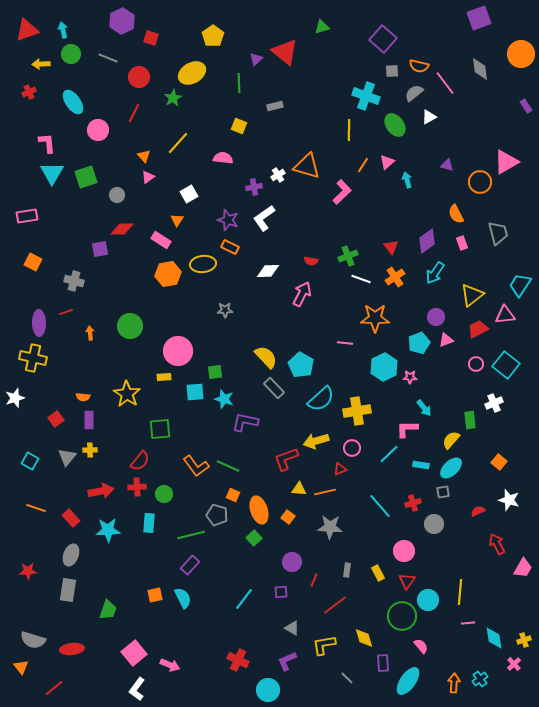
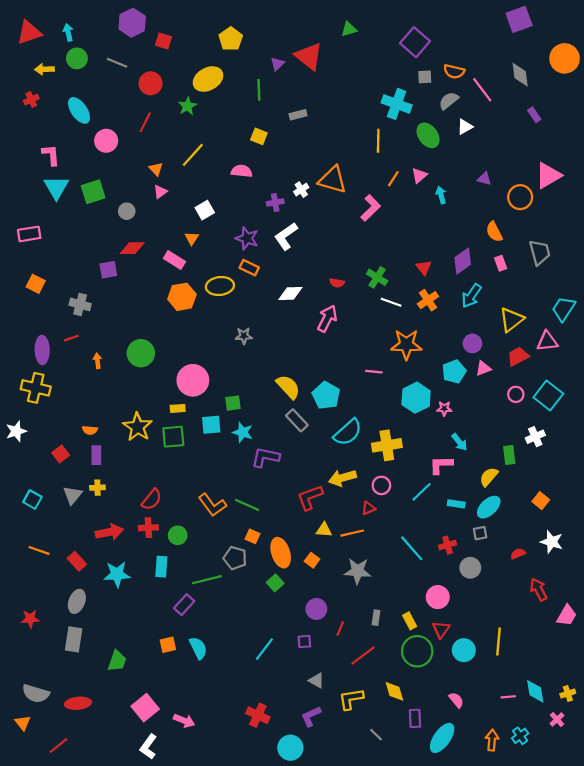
purple rectangle: (526, 106) -> (534, 115), moved
green cross: (348, 256) -> (377, 277), turned -36
green square: (160, 429) -> (173, 437), moved
purple rectangle: (190, 565) -> (184, 605), moved
green circle: (402, 616) -> (417, 651), moved
pink line: (468, 623) -> (508, 697), moved

